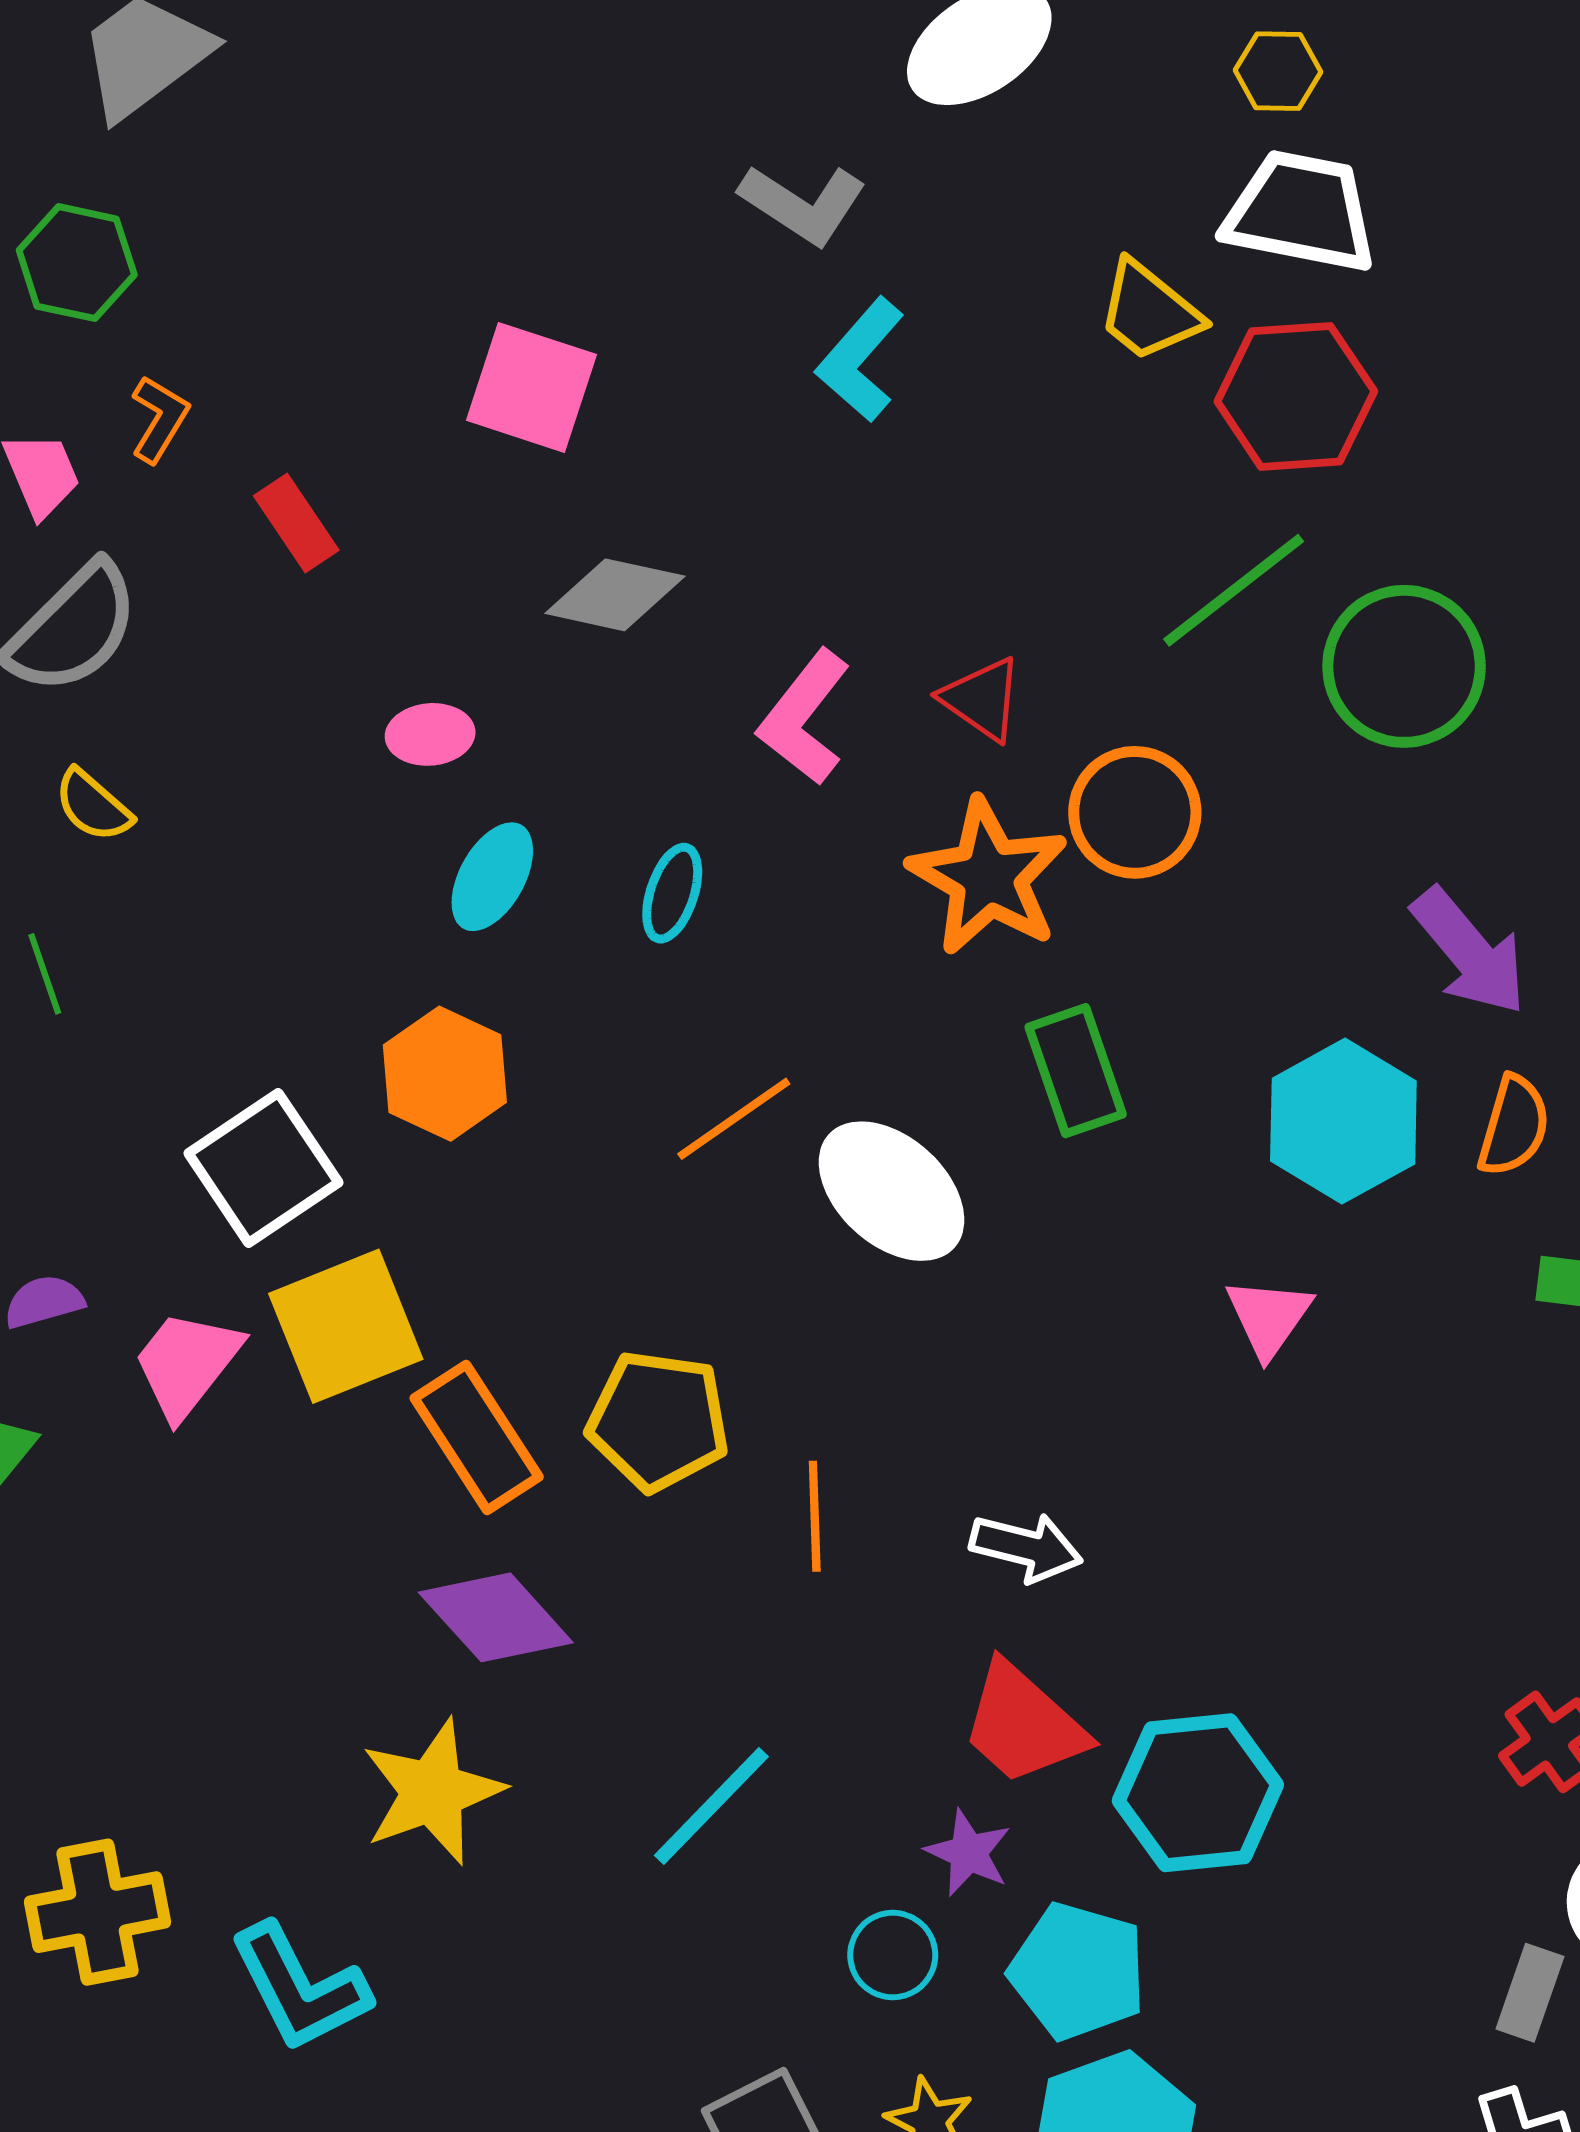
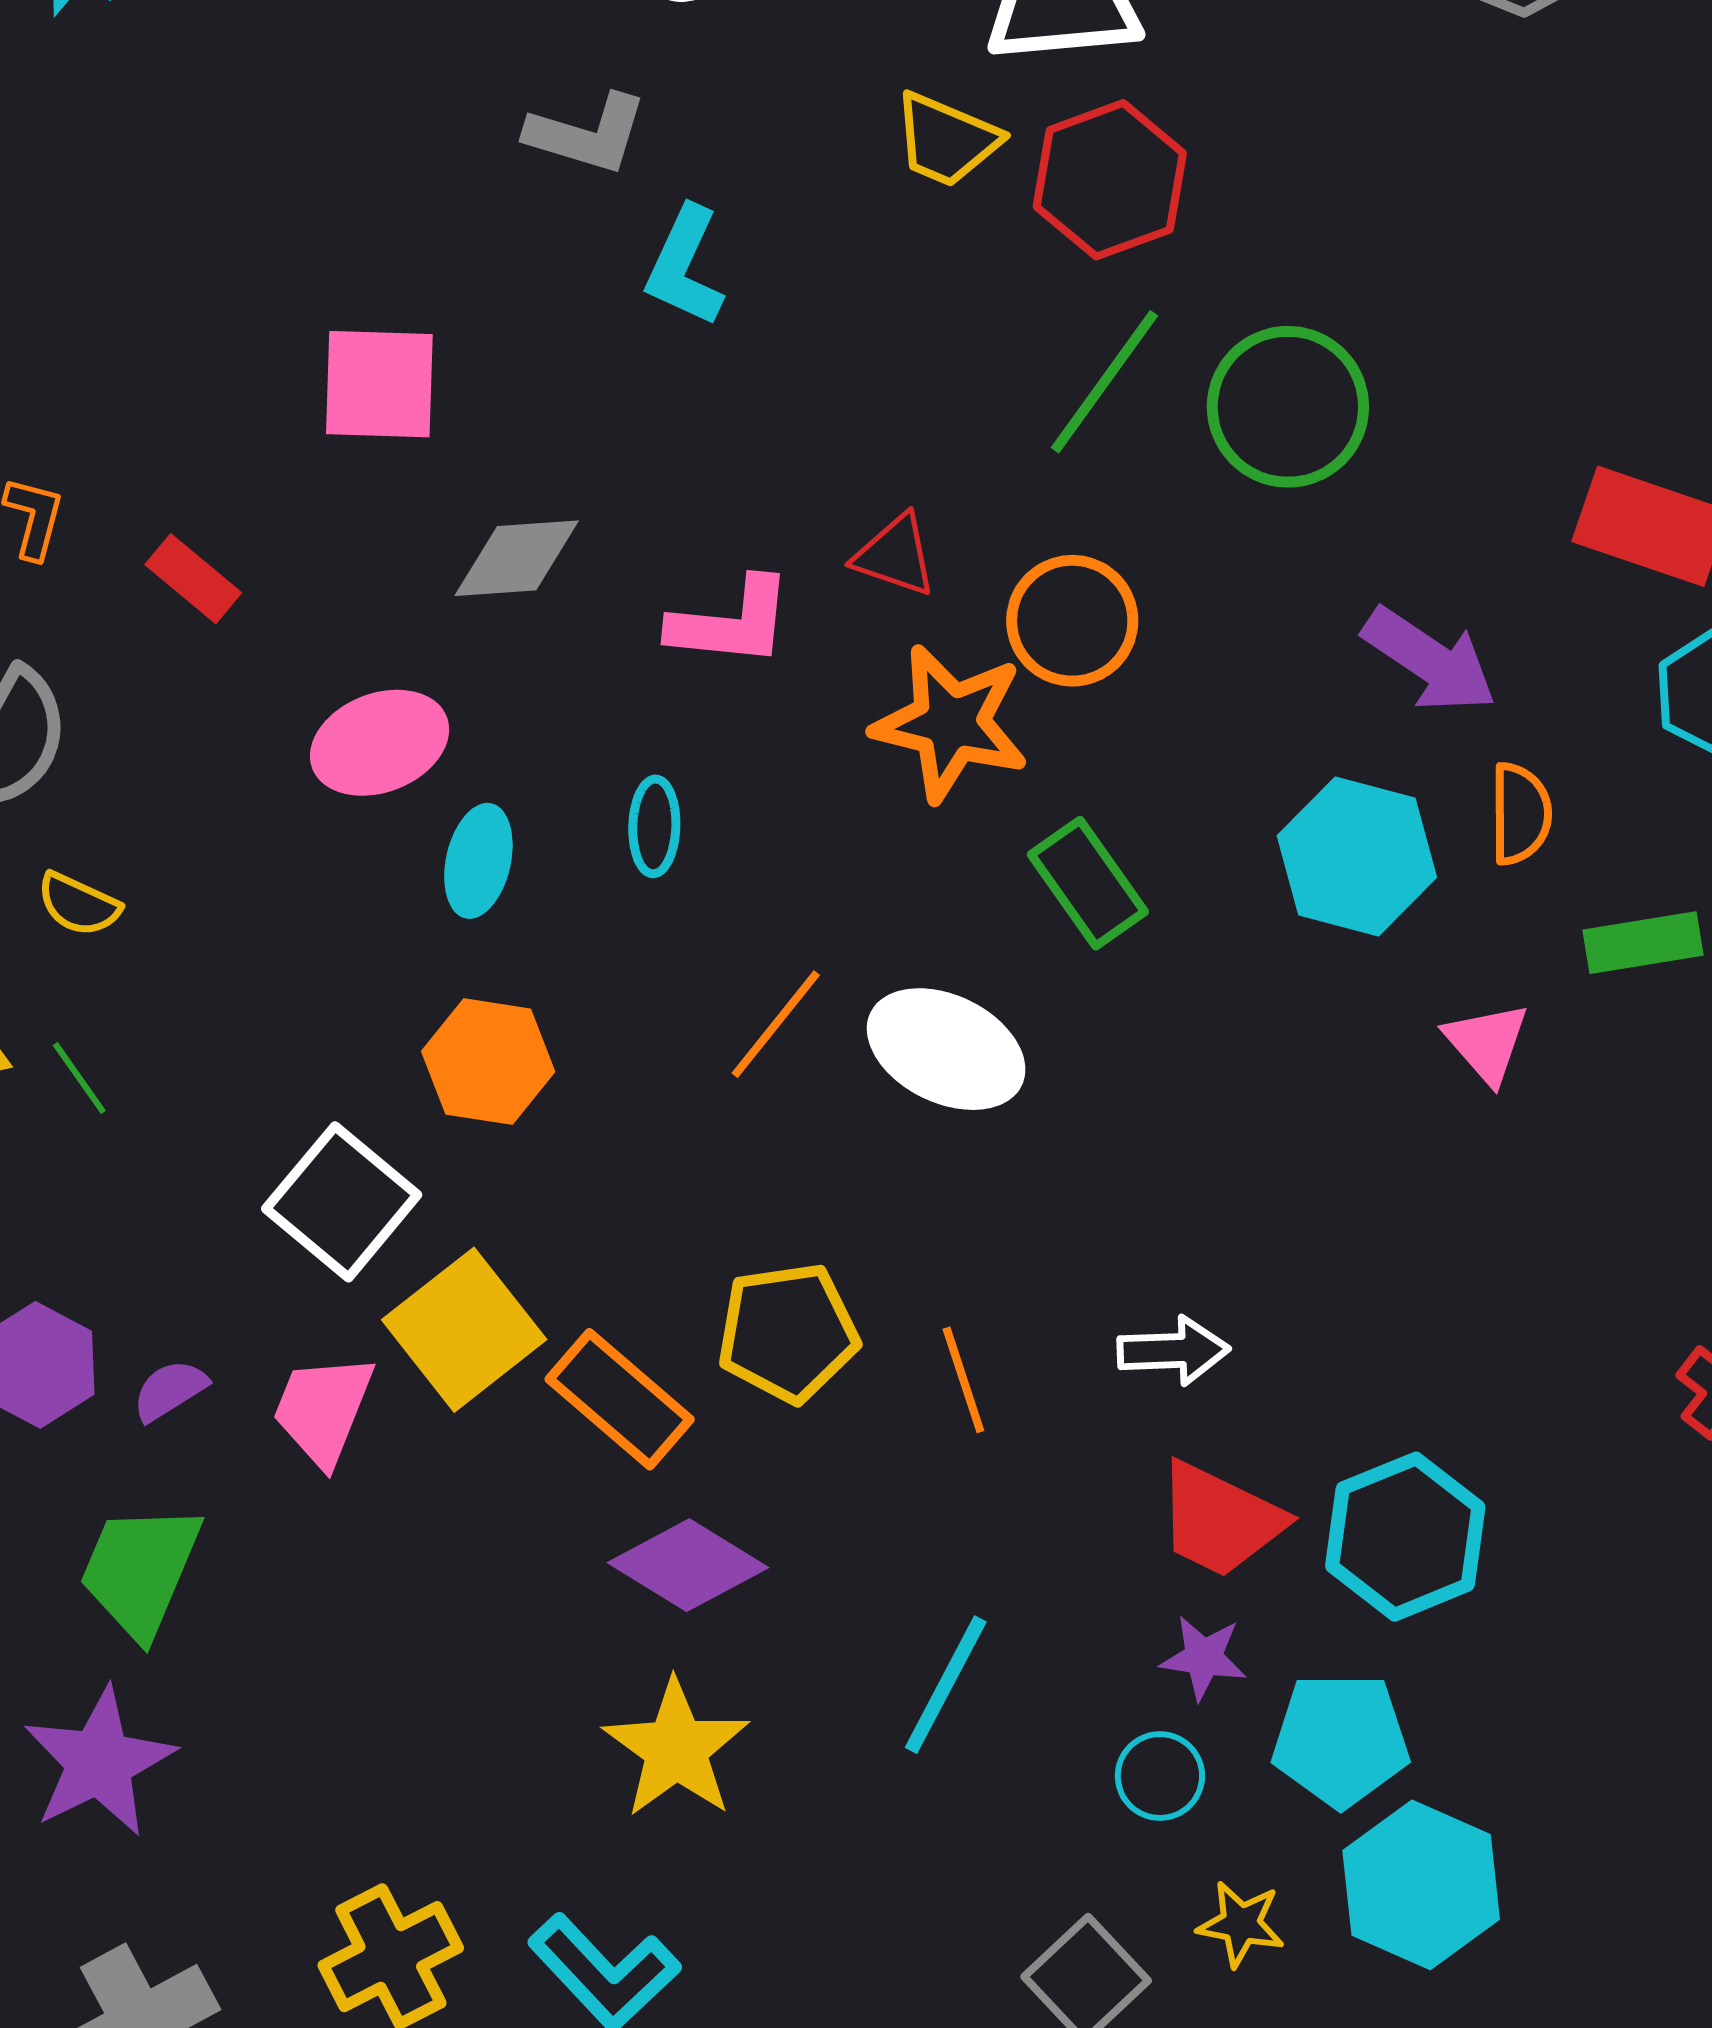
pink L-shape: (804, 717) -> (731, 622), turned -106
pink ellipse: (430, 734) -> (380, 743), size x1.6
pink triangle: (1269, 1317) -> (1487, 1043), moved

